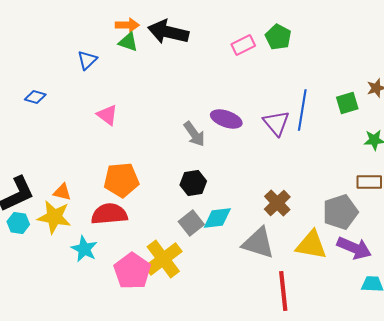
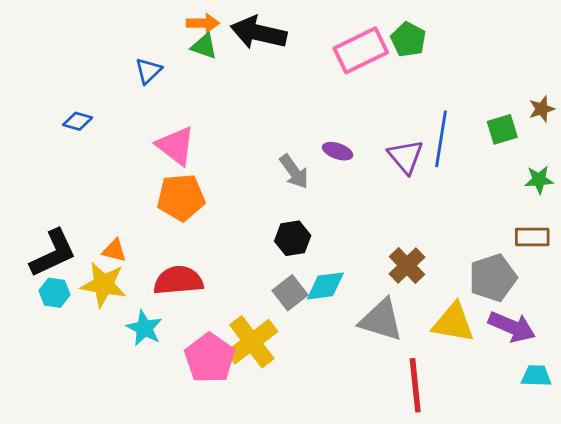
pink rectangle: (243, 45) -> (361, 50), size x1.6
pink triangle: (107, 115) -> (176, 146), size x1.4
purple ellipse: (226, 119) -> (338, 151), size x0.7
orange pentagon: (121, 180) -> (181, 197), moved

